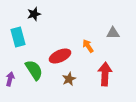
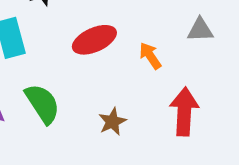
red ellipse: (60, 56) -> (94, 40), moved

